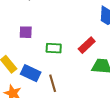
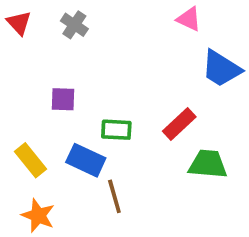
blue rectangle: (31, 73) -> (86, 160), moved

